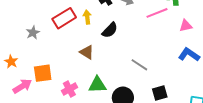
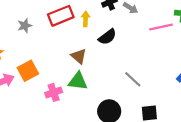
orange square: (43, 73) -> (28, 71), turned -30
green triangle: (97, 85) -> (78, 81), moved

